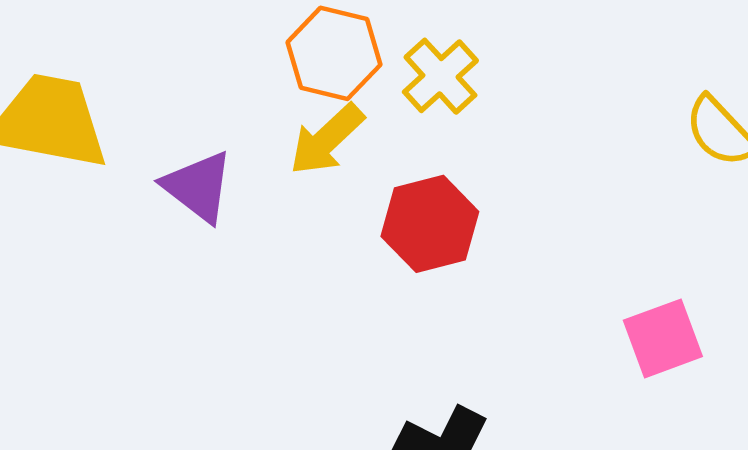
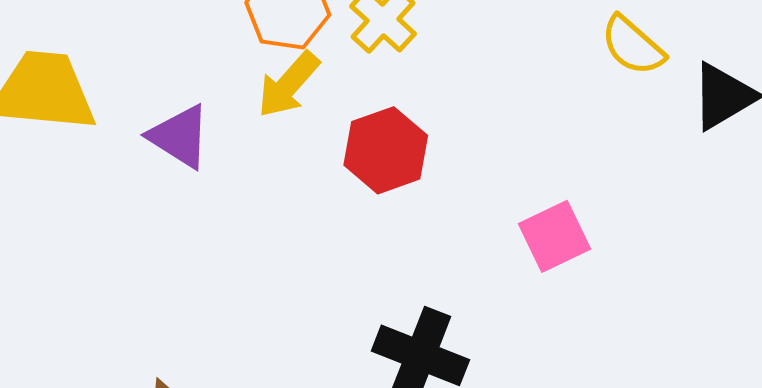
pink square: (663, 338) -> (554, 236), moved

